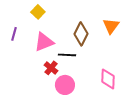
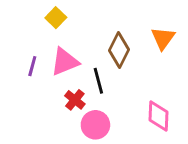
purple line: (14, 34) -> (32, 66), moved
black line: (67, 55) -> (98, 81), turned 72

